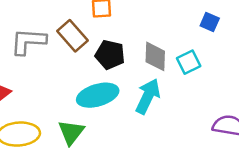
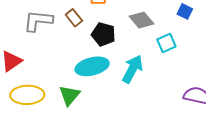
brown rectangle: (73, 36) -> (74, 18), size x0.7
gray diamond: (155, 56) -> (141, 20), moved, turned -45

